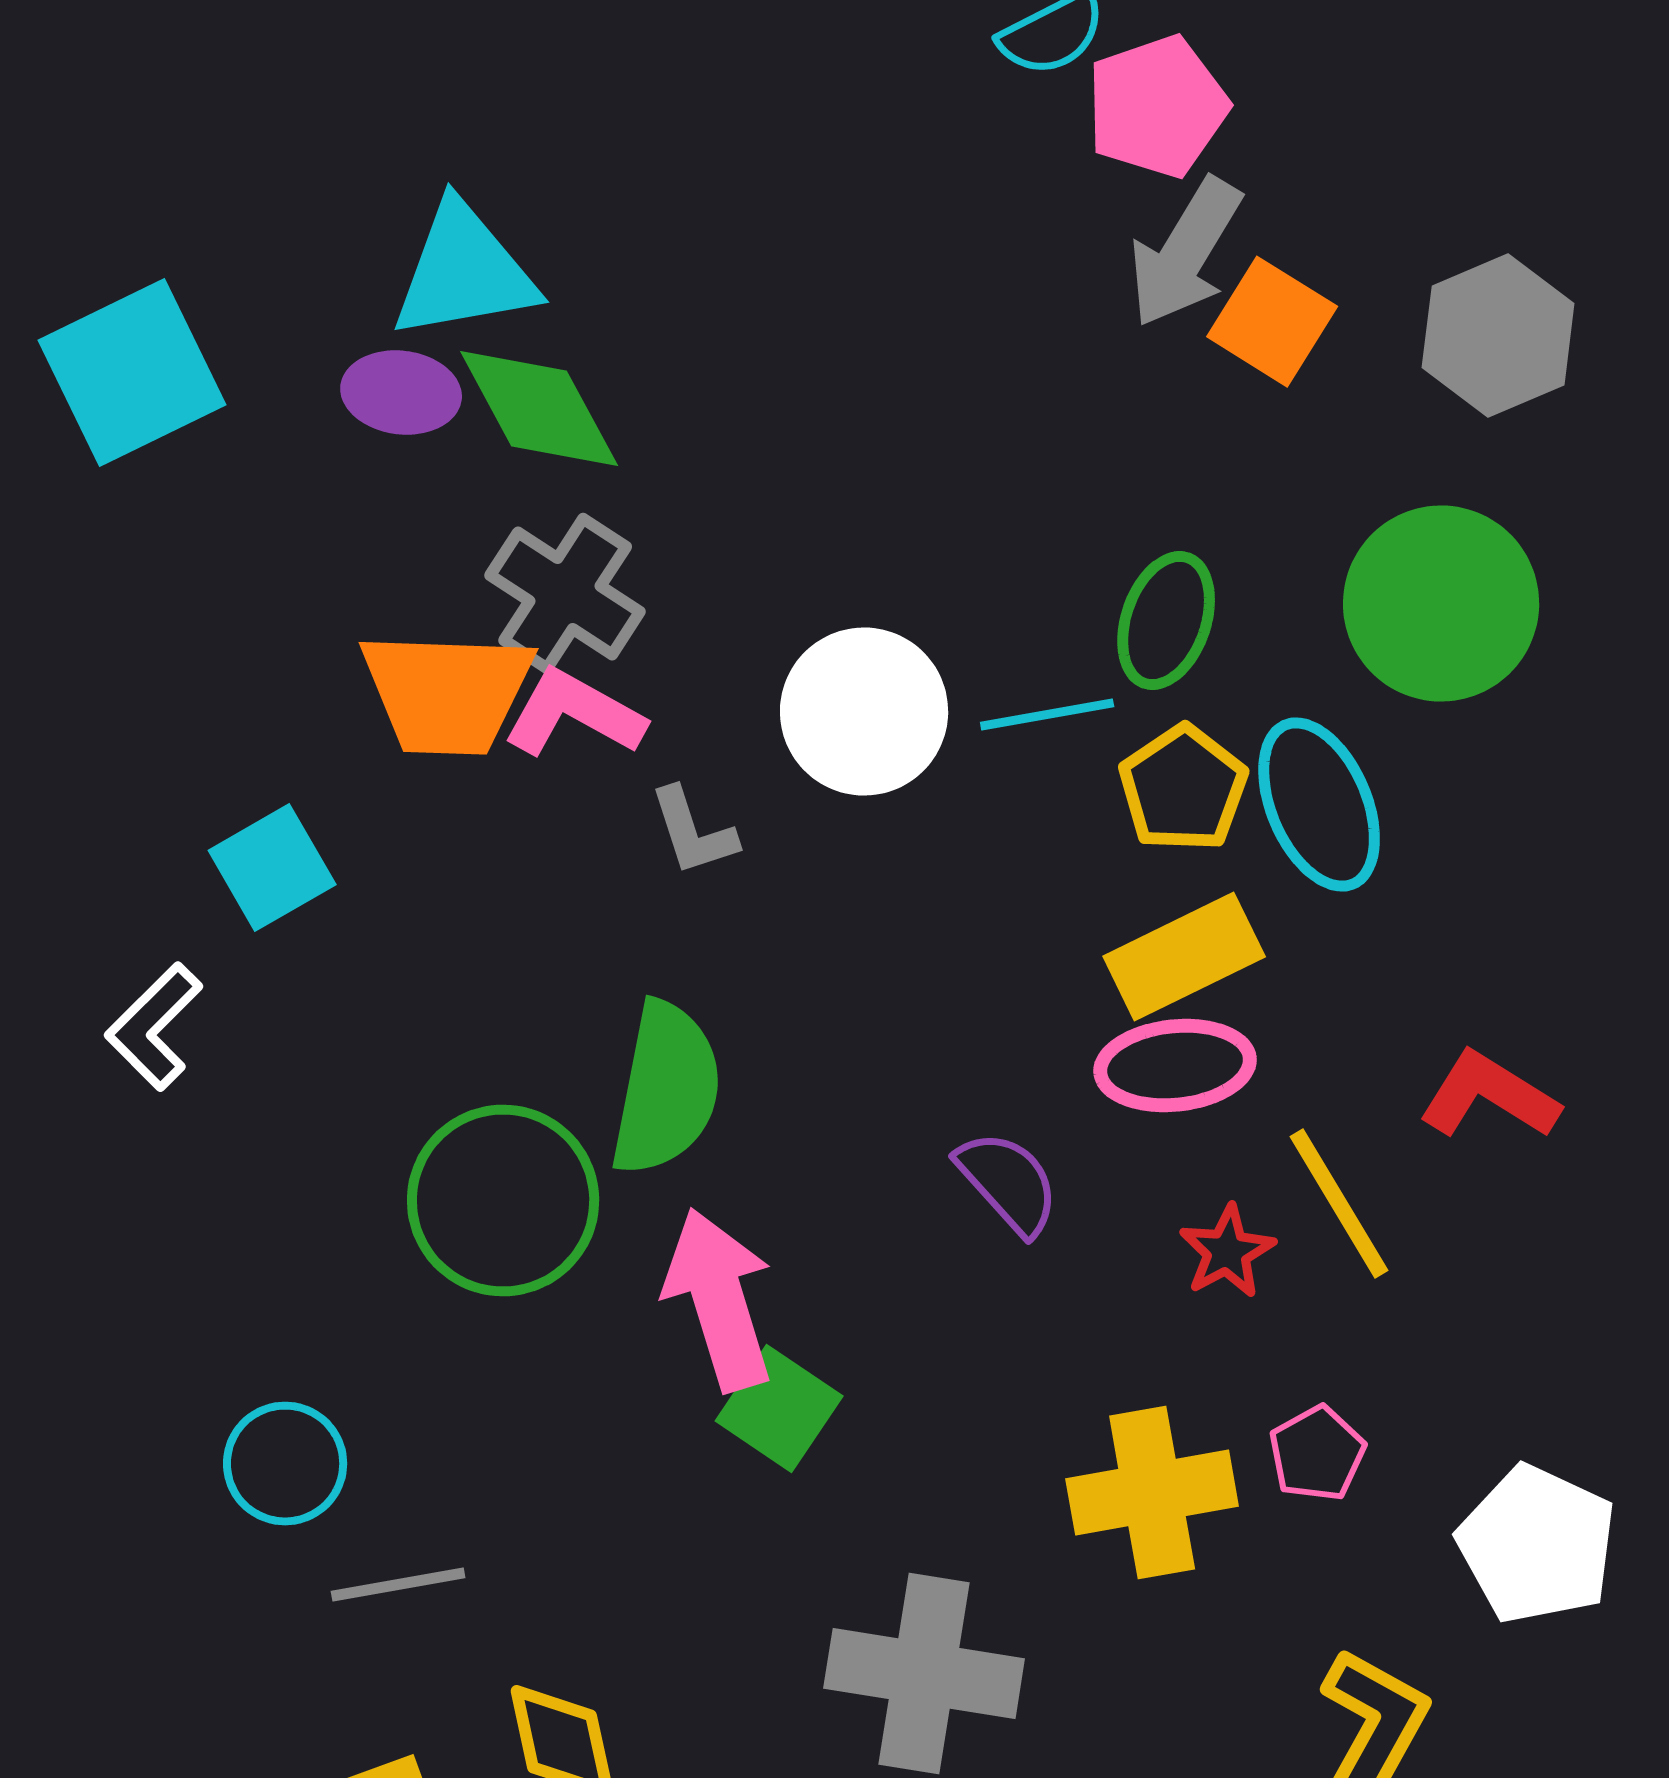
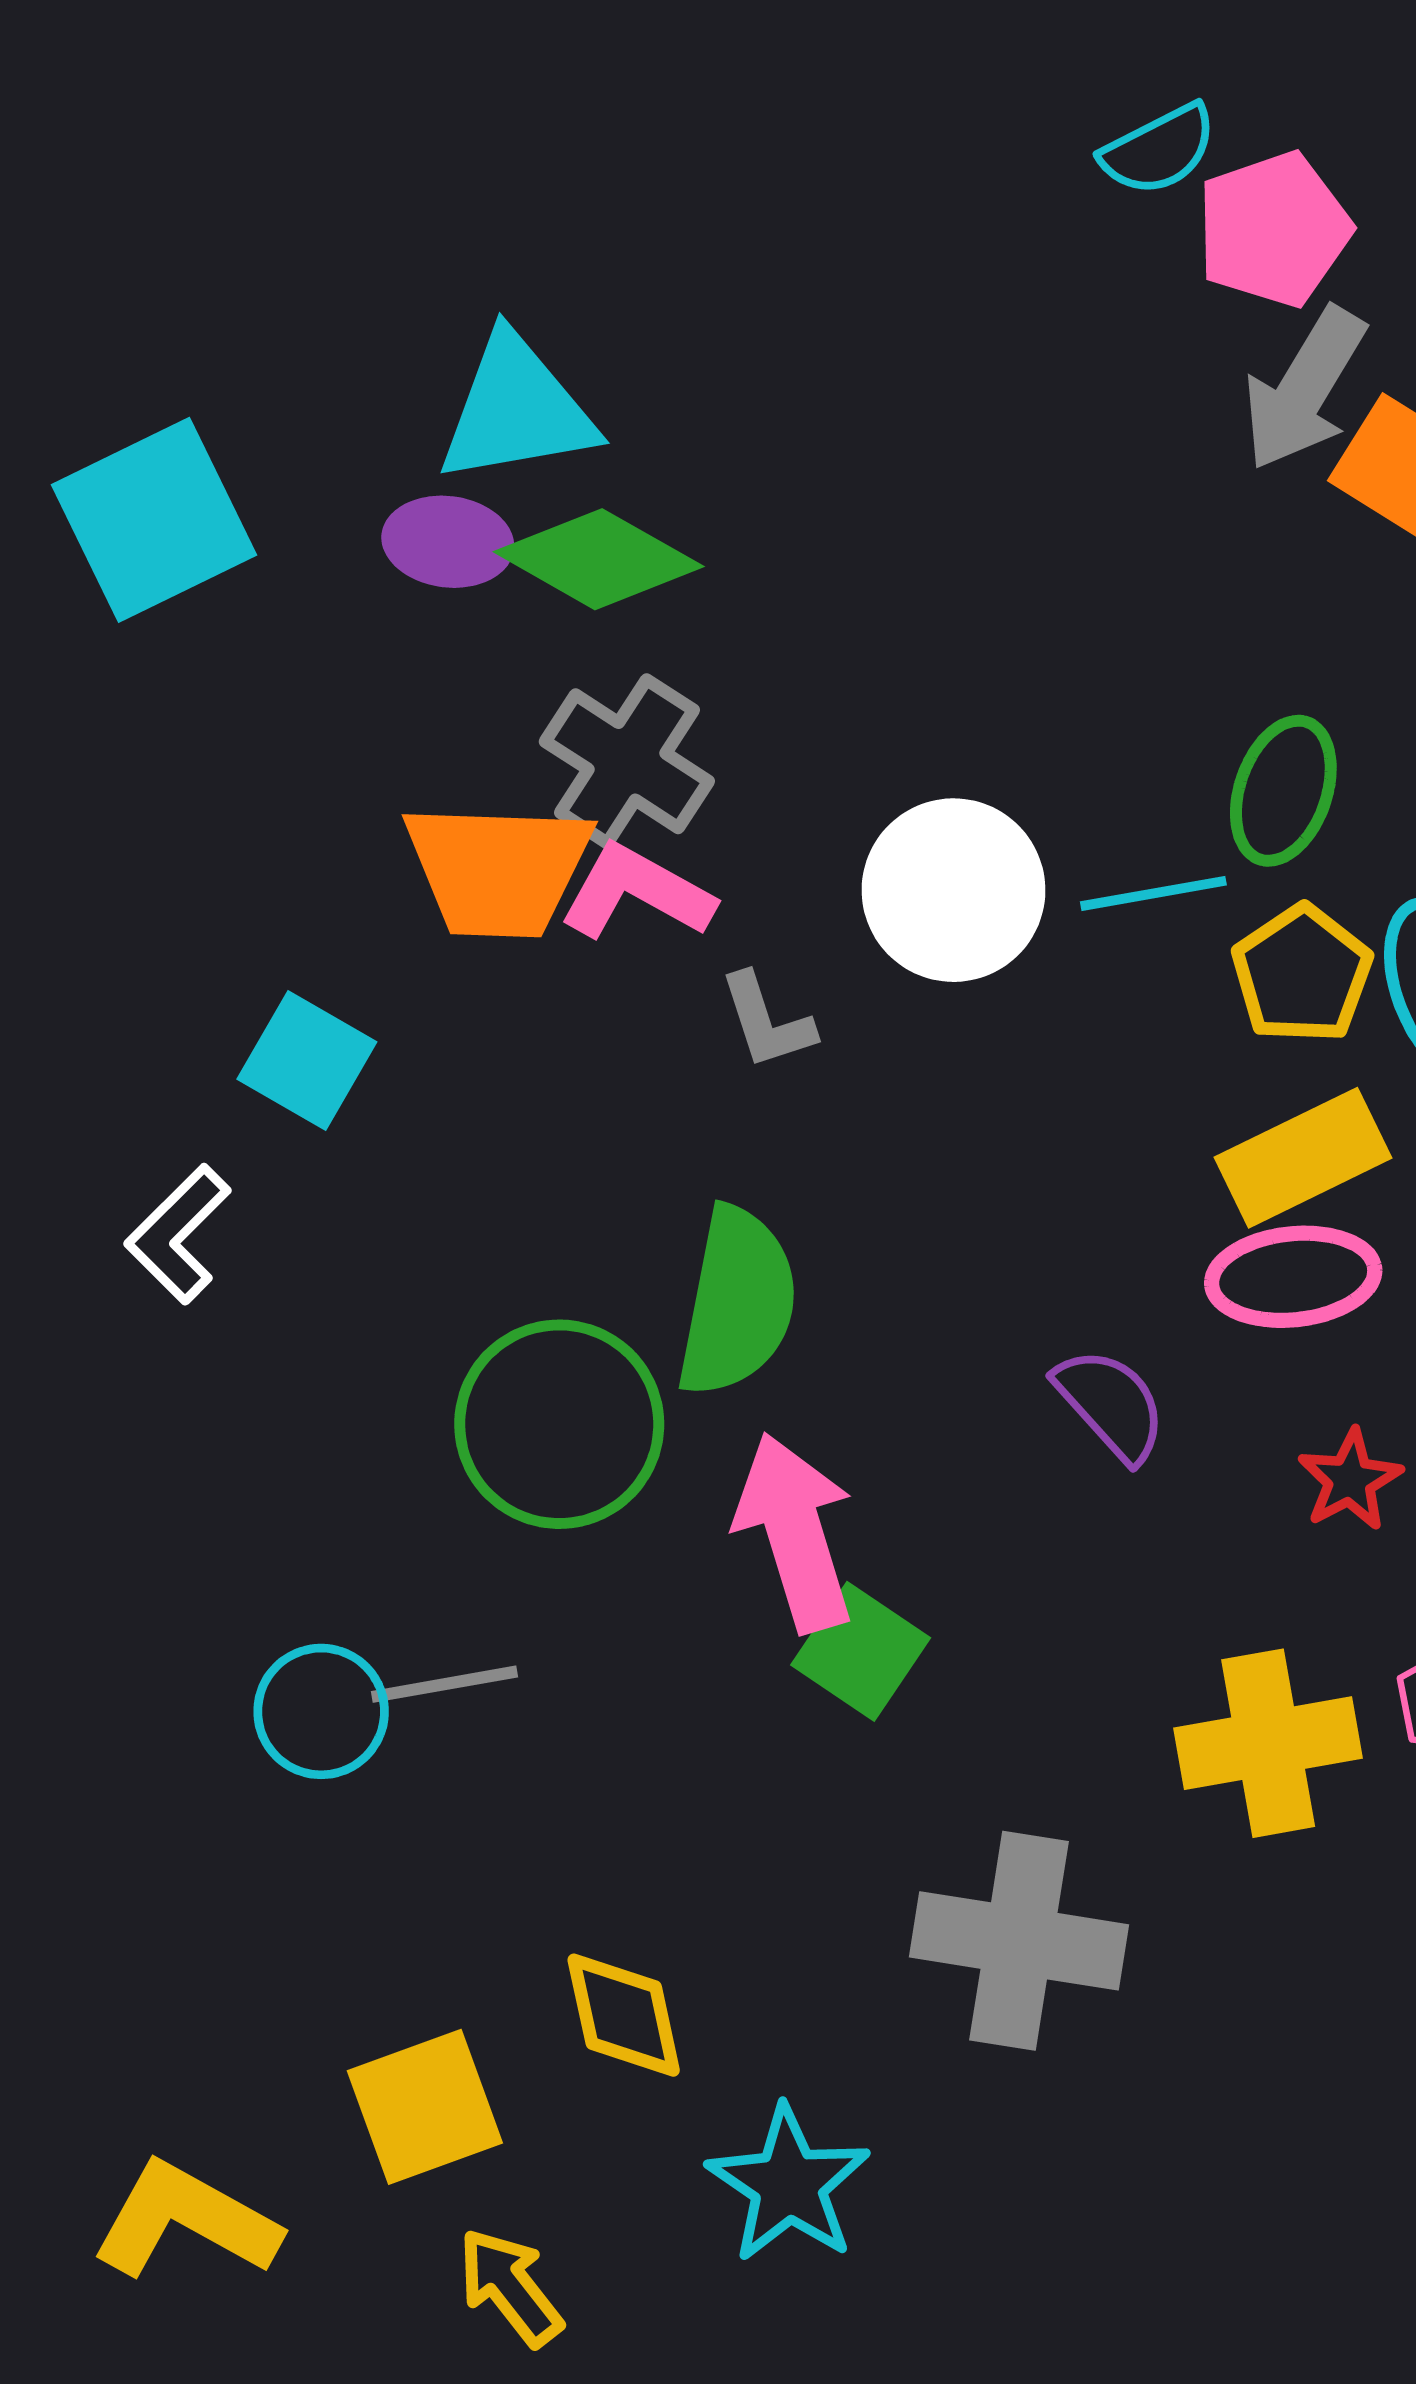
green diamond: (539, 409) -> (599, 559), turned -32
cyan square: (272, 868) -> (307, 1061), turned -30
gray line: (398, 1585) -> (445, 1684), moved

